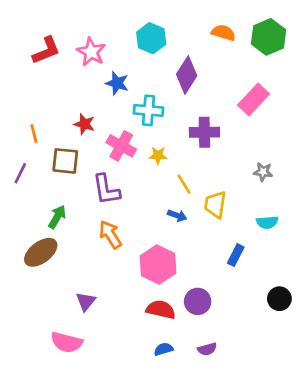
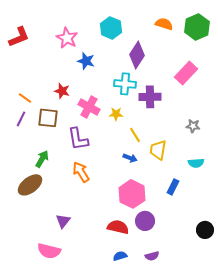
red L-shape: (46, 50) -> (19, 37), moved
cyan cross: (148, 110) -> (125, 84), moved
orange line: (34, 134) -> (25, 98), turned -40
purple line: (20, 173) -> (21, 119), moved
pink hexagon: (158, 265) -> (132, 194), moved
black circle: (279, 299) -> (205, 230), moved

